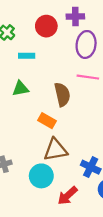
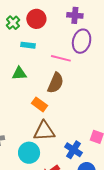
red circle: (46, 26) -> (36, 19), moved
pink line: (88, 77) -> (61, 58), moved
brown semicircle: (62, 94) -> (56, 83), turned 30

